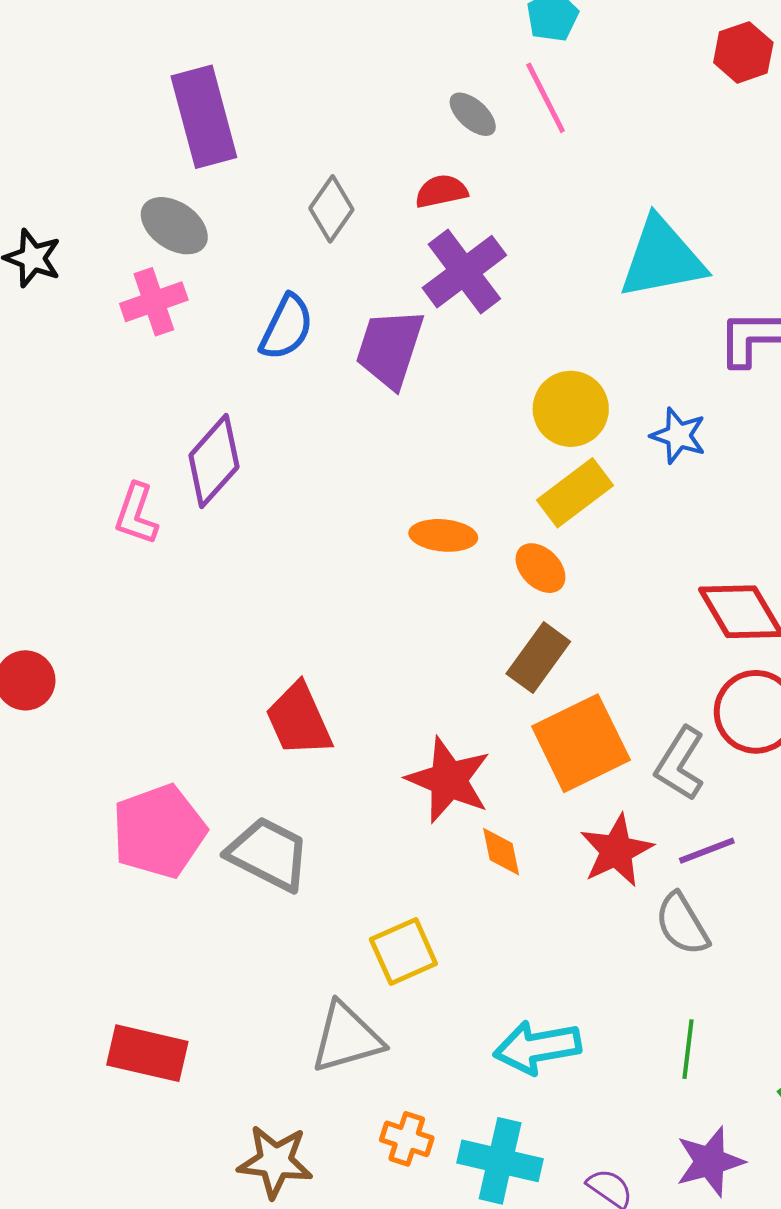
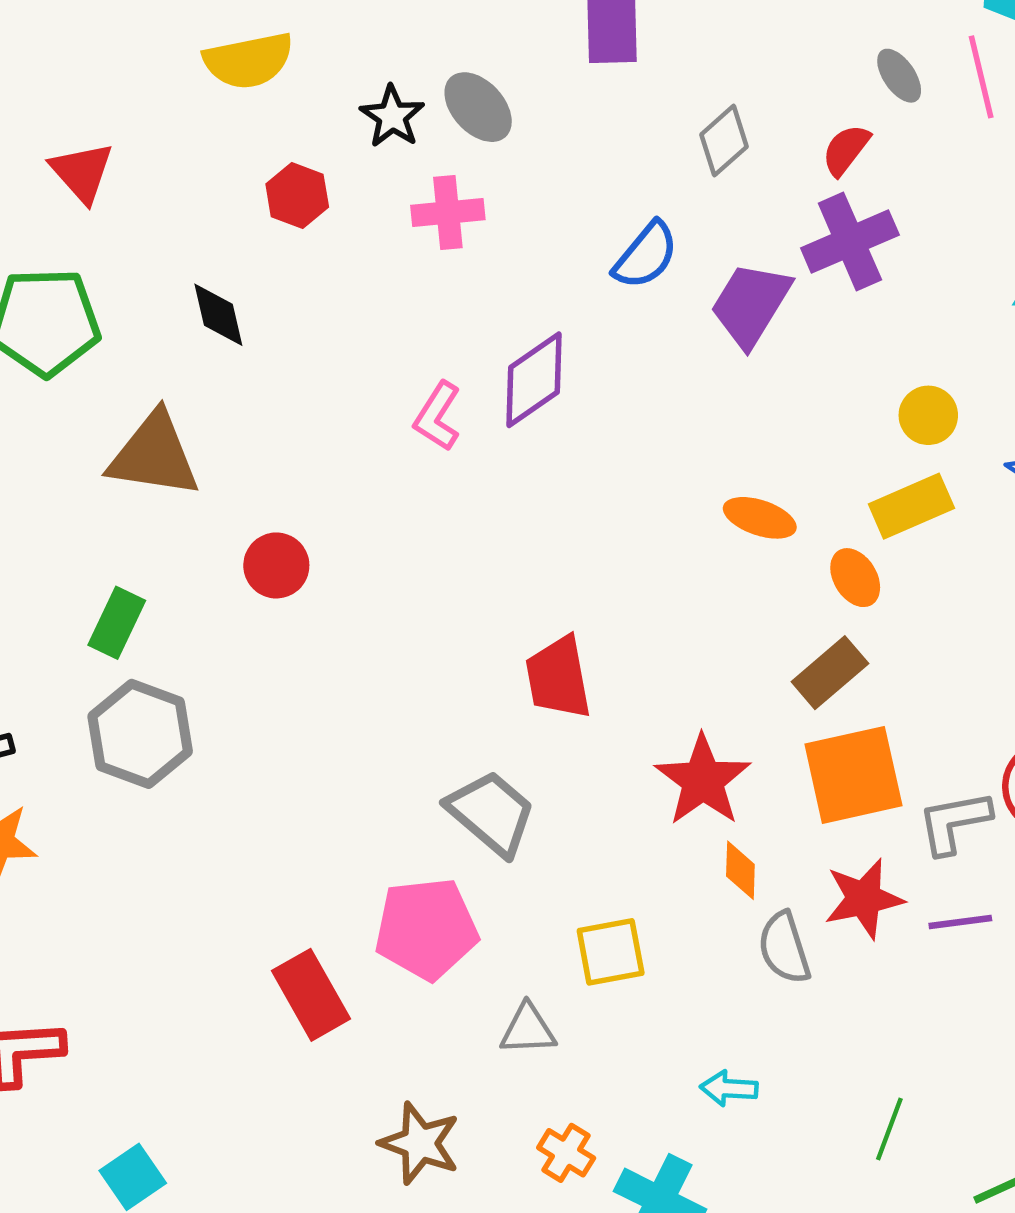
red semicircle: (441, 191) -> (846, 150), turned -54
gray ellipse: (174, 226) -> (478, 107), moved
pink cross: (154, 302) -> (448, 213), moved
yellow circle: (571, 409) -> (928, 415), size x0.7
gray L-shape: (680, 764) -> (954, 822), turned 34
pink pentagon: (159, 831) -> (426, 929), moved
gray semicircle: (682, 924) -> (784, 948), moved
gray triangle: (347, 1038) -> (528, 1029), size x0.7
cyan arrow: (537, 1047) -> (729, 1088), size x0.6
red rectangle: (147, 1053) -> (311, 995), turned 34

